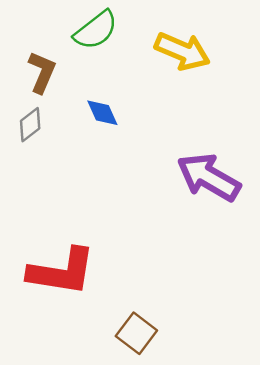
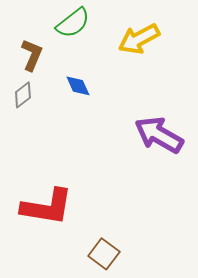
yellow arrow: (182, 51) -> (139, 39), turned 129

